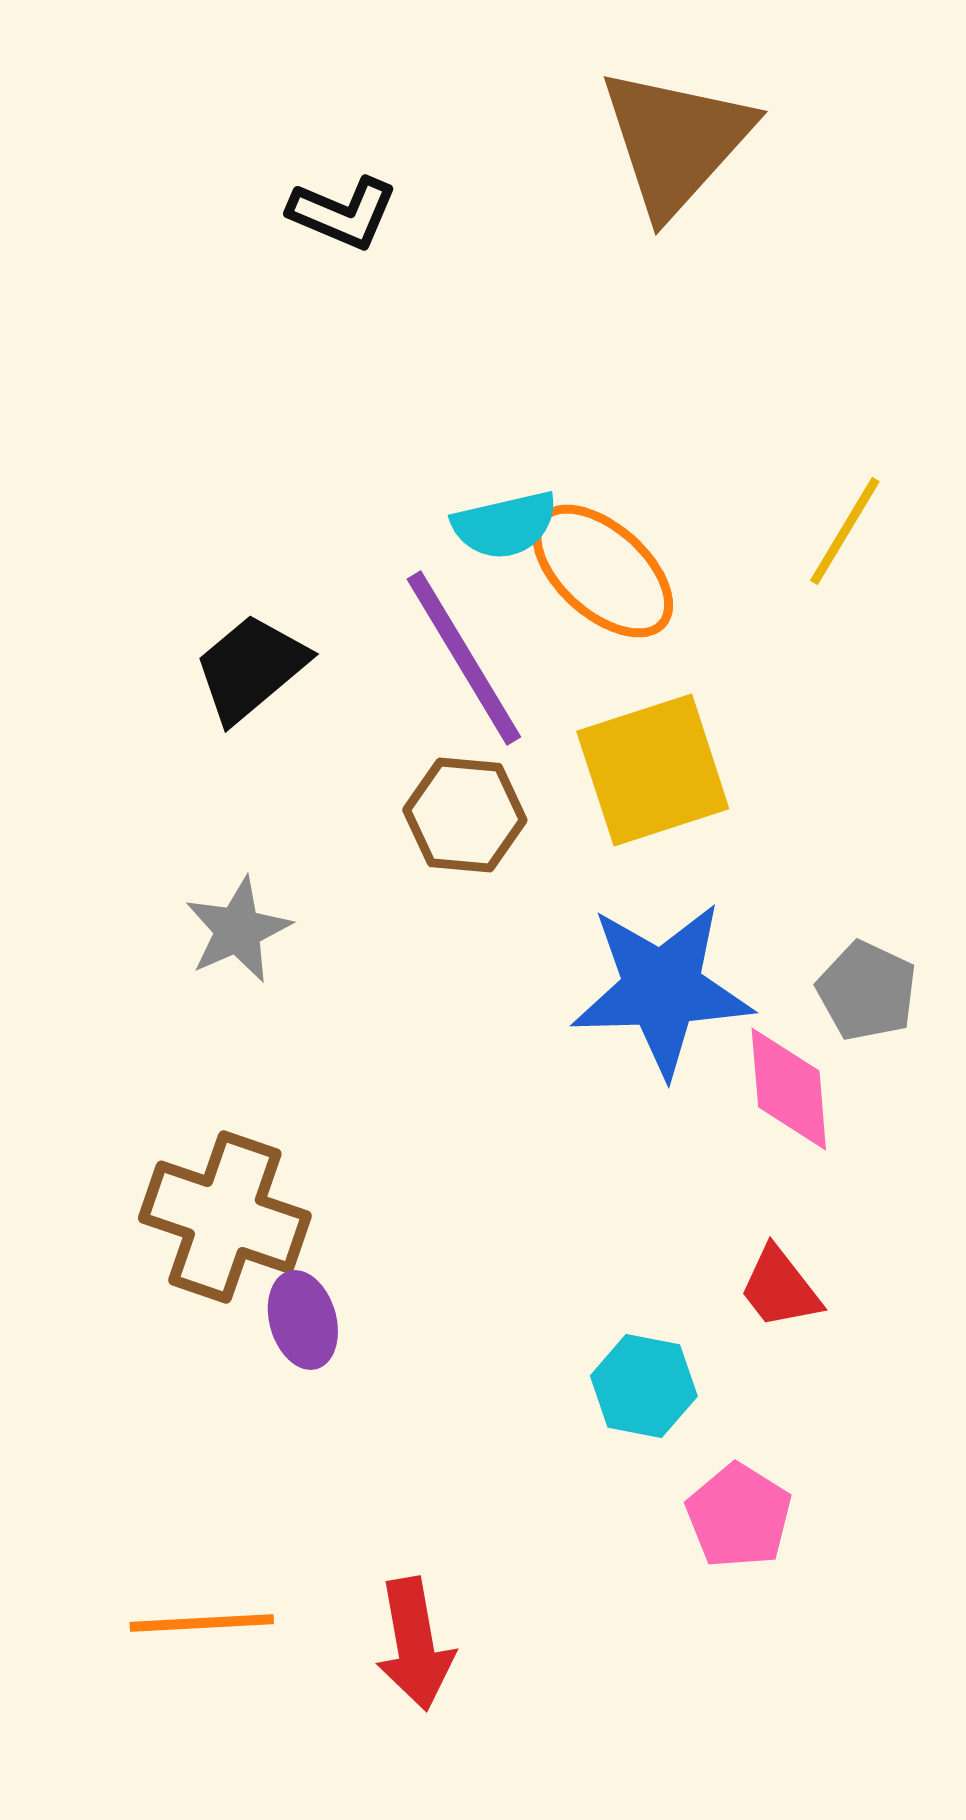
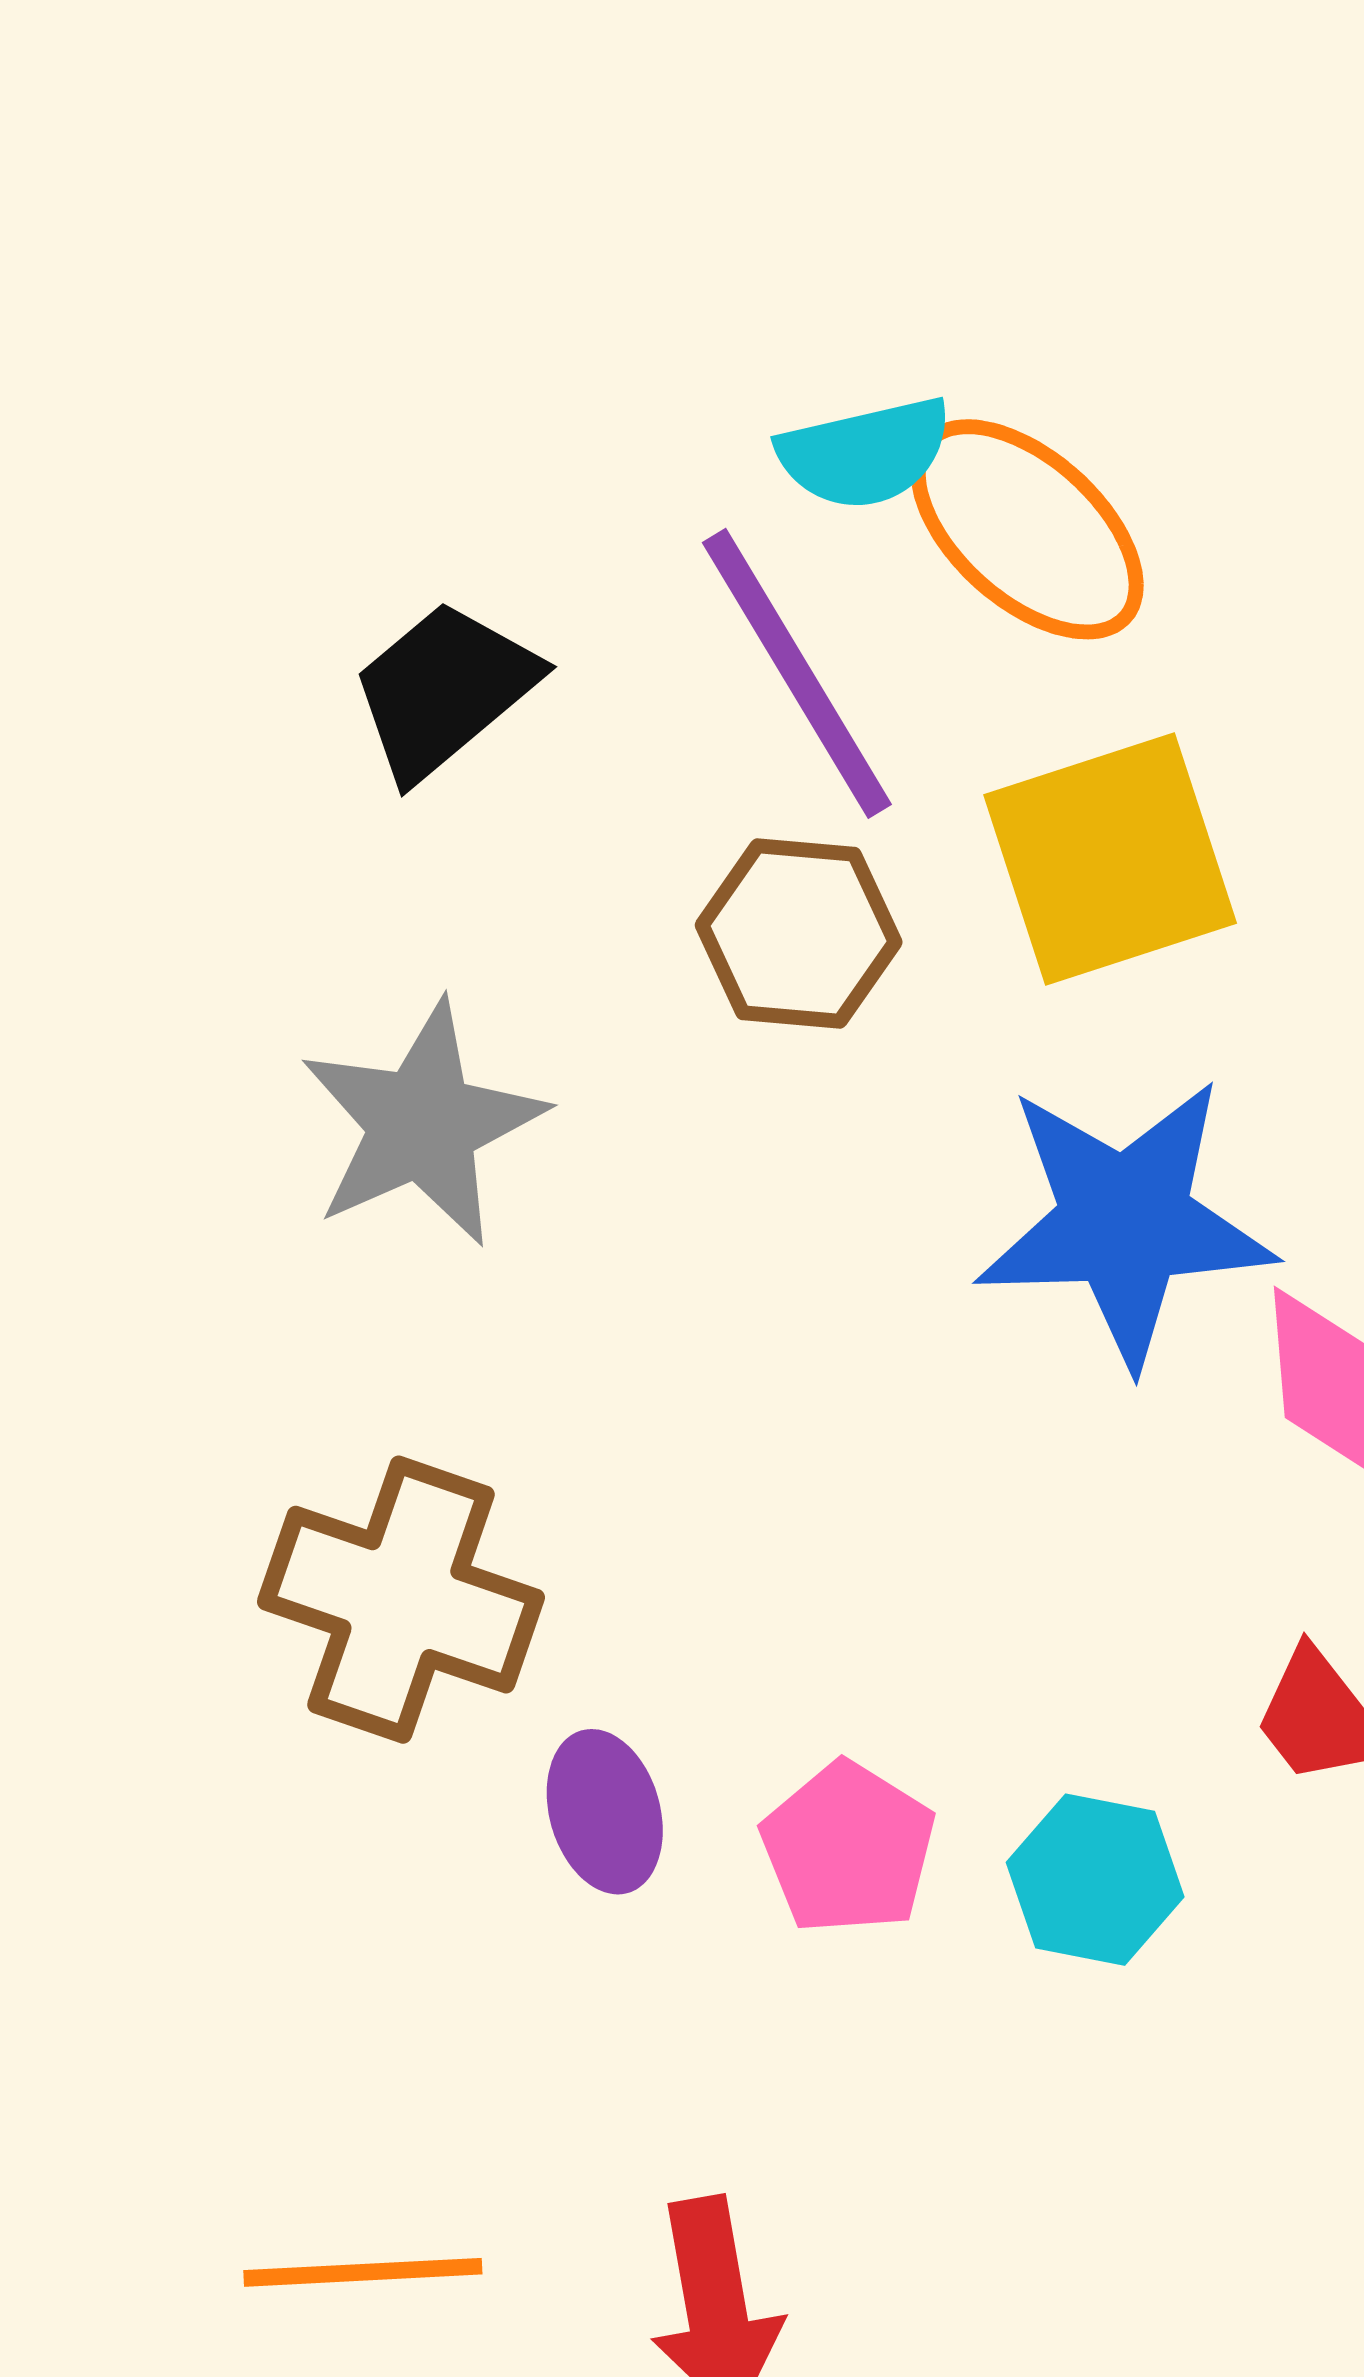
gray star: (238, 930) -> (422, 1124), size x1.4
purple ellipse: (303, 1320) -> (605, 1812), moved
pink pentagon: (739, 1516) -> (848, 1848), moved

